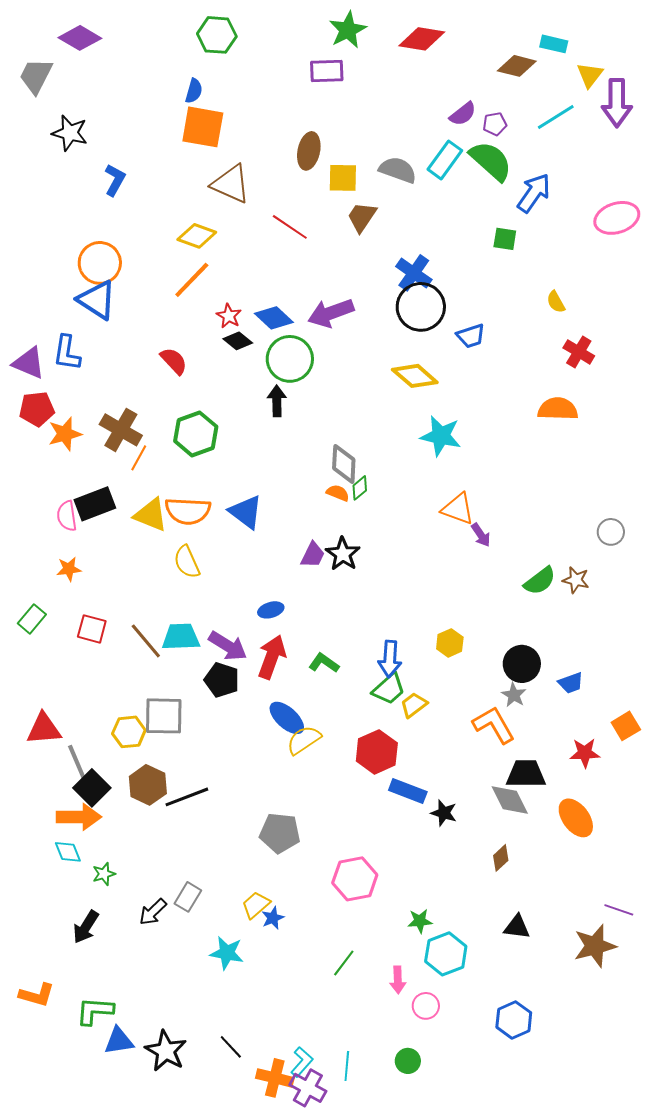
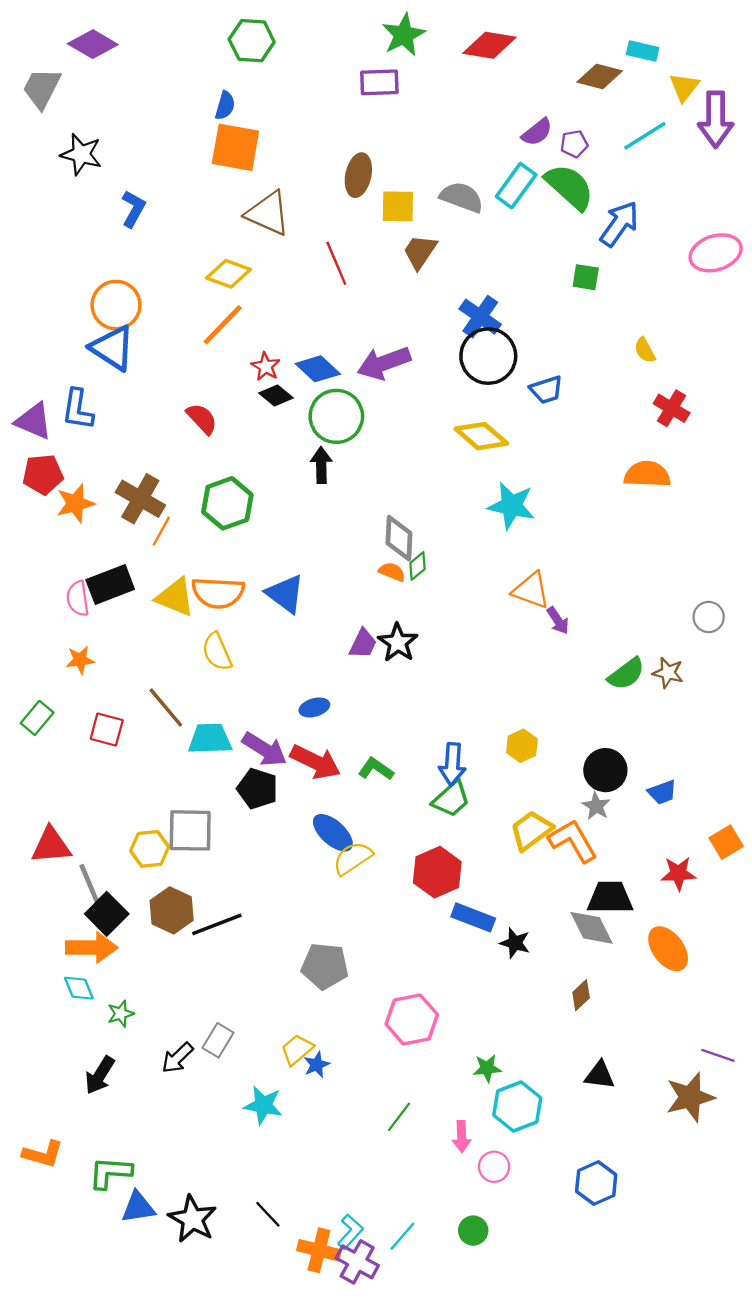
red line: (290, 227) -> (336, 263), turned 33
brown line: (146, 641) -> (166, 707), moved
red arrow: (272, 657) -> (315, 762), turned 96
yellow trapezoid: (414, 705) -> (531, 830), moved, size x1.4
cyan line: (347, 1066) -> (402, 1236), turned 36

